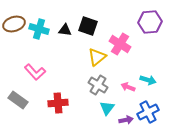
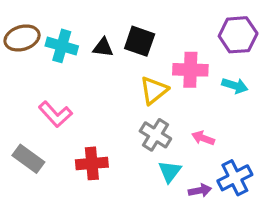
pink cross: (120, 44) -> (190, 70), turned -30
cyan arrow: (148, 80) -> (235, 86), moved

